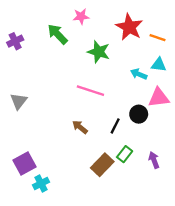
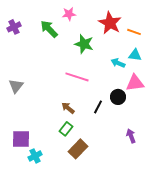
purple cross: (15, 41) -> (14, 27), moved
green rectangle: (125, 154) -> (66, 129), moved
purple square: (25, 164) -> (21, 139), turned 30
brown rectangle: (102, 165) -> (78, 149), moved

